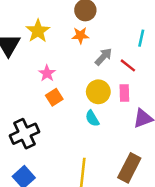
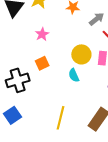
gray arrow: (104, 57) -> (97, 19), moved
orange square: (54, 97) -> (42, 63), moved

